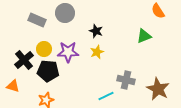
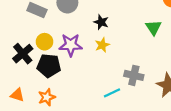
green triangle: (144, 36) -> (153, 28), turned -42
orange triangle: (13, 86) -> (17, 95), moved

